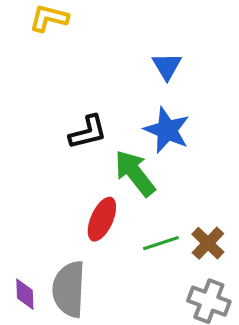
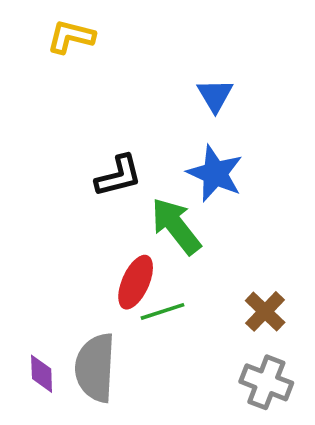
green line: (161, 243) -> (162, 311), moved

